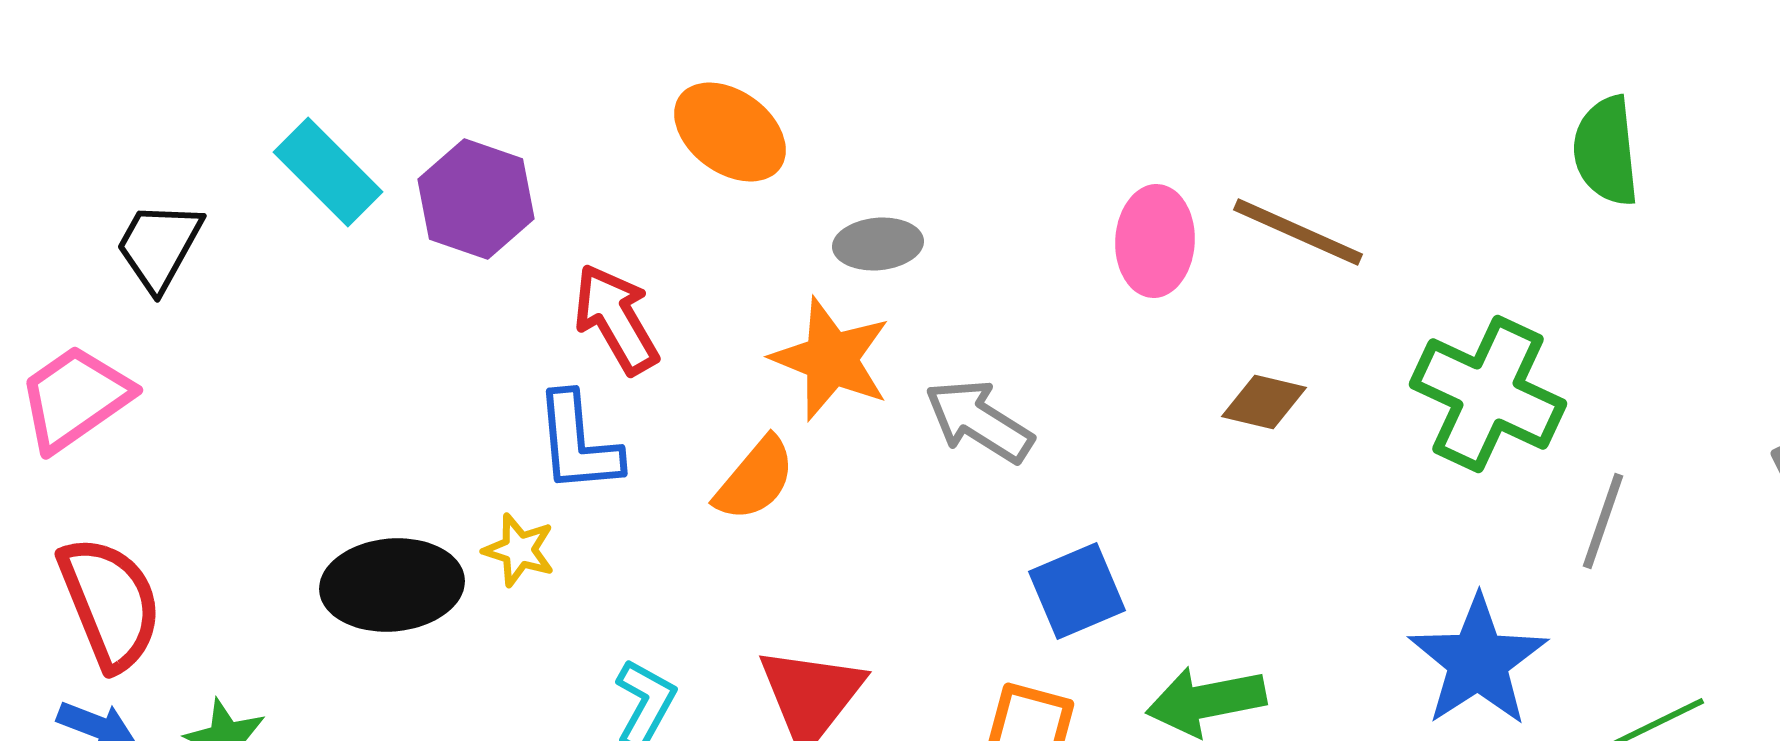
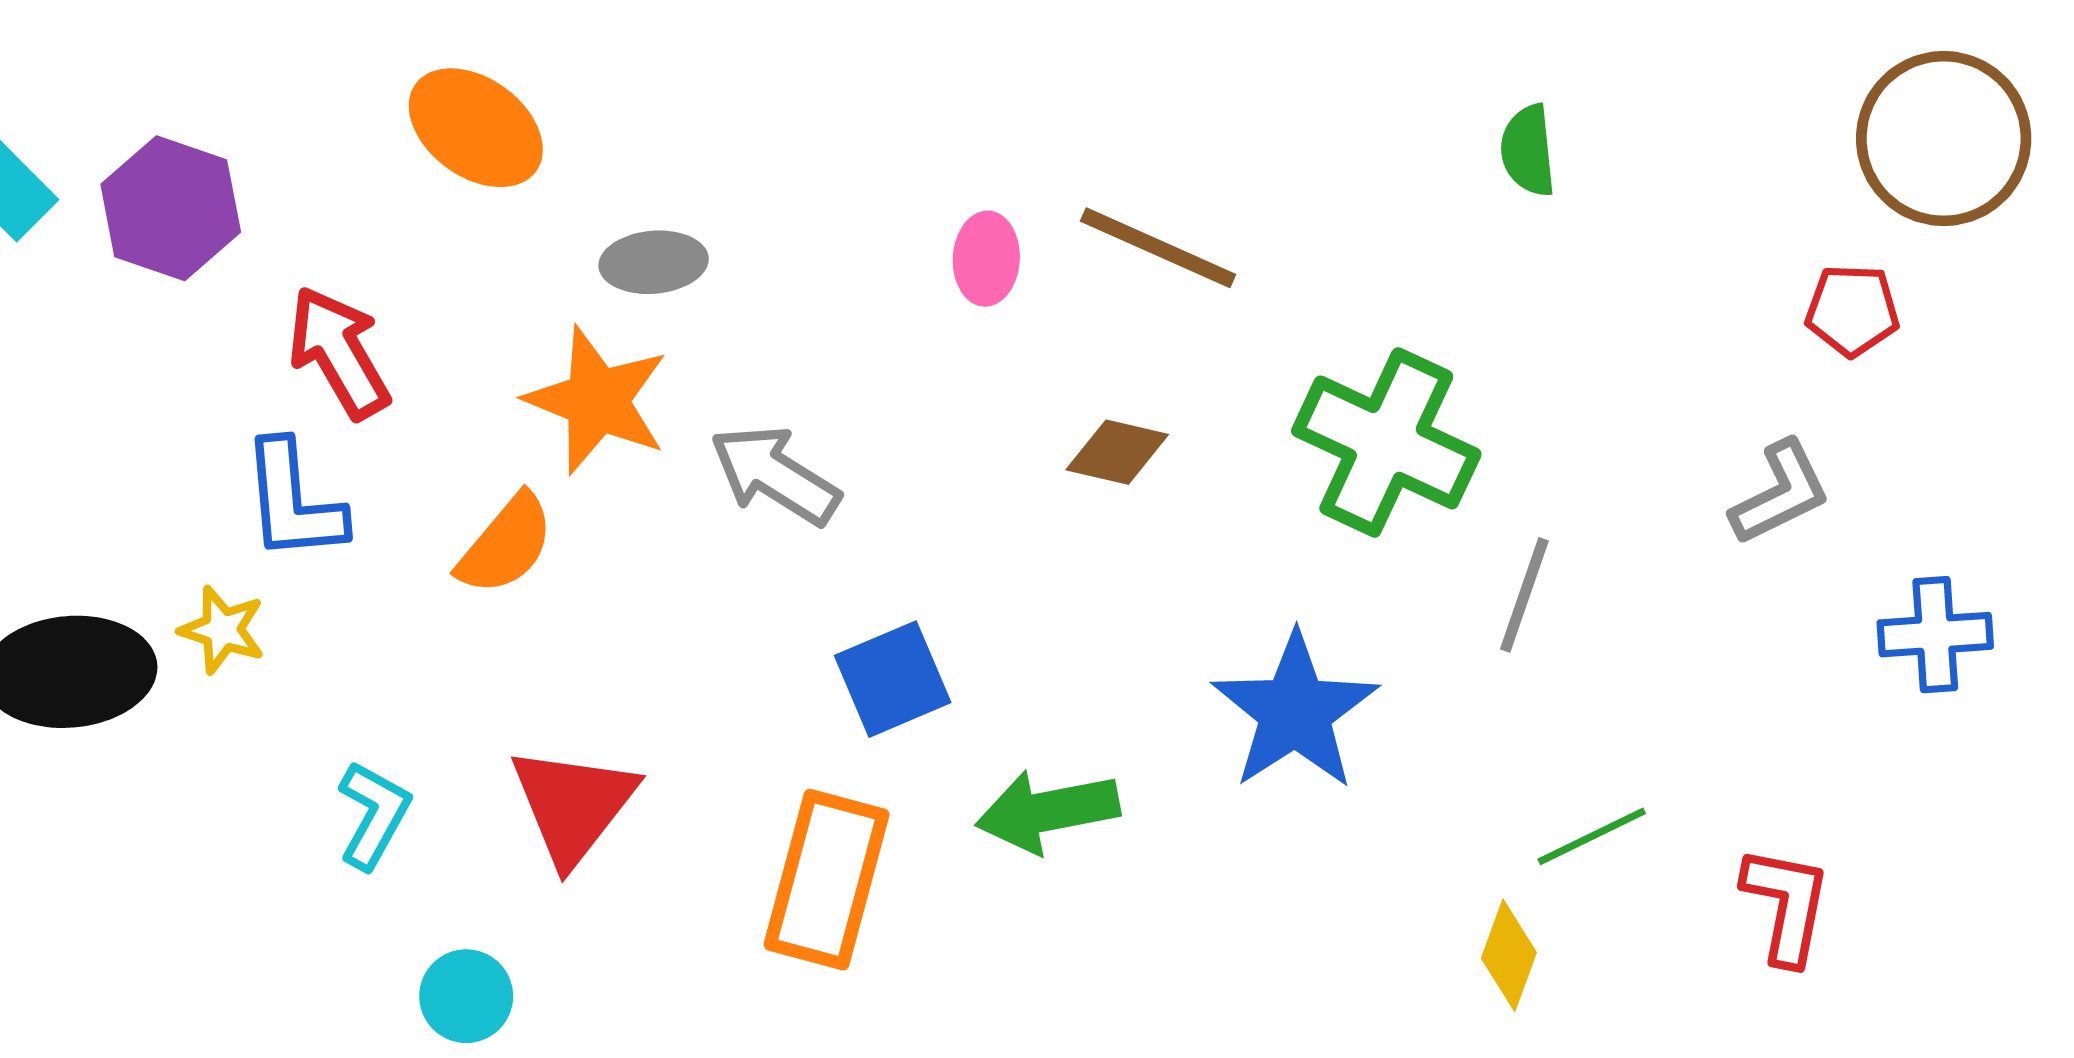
green semicircle: (1606, 151) -> (1528, 151), size x0.7
pink ellipse: (1155, 241) -> (986, 259), size x0.7
blue star: (1478, 661) -> (1295, 711), moved

